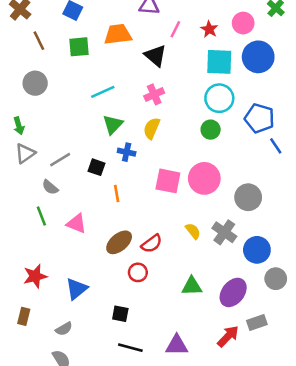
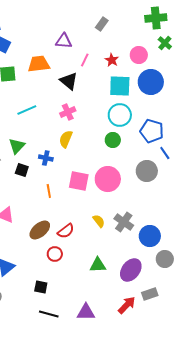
green triangle: (113, 125) -> (17, 146), moved
orange line: (117, 193) -> (49, 191), moved
gray circle: (248, 197) -> (147, 171), moved

